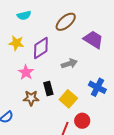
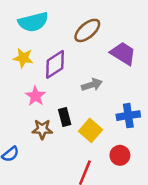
cyan semicircle: (24, 15) -> (33, 22), size x1.6
blue cross: (97, 87) -> (128, 116), turned -36
red circle: (82, 121) -> (120, 155), moved

